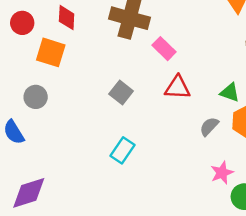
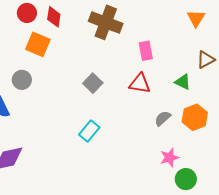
red circle: (22, 23) -> (27, 13), moved
pink rectangle: (164, 49) -> (146, 51), moved, turned 30
green triangle: (230, 92) -> (183, 82), moved

